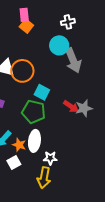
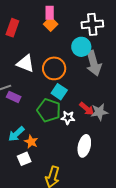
white cross: (68, 22) -> (92, 24), size x1.5
orange circle: (22, 71) -> (54, 68), moved
white ellipse: (34, 141) -> (84, 146), moved
white star: (50, 158) -> (68, 118), moved

